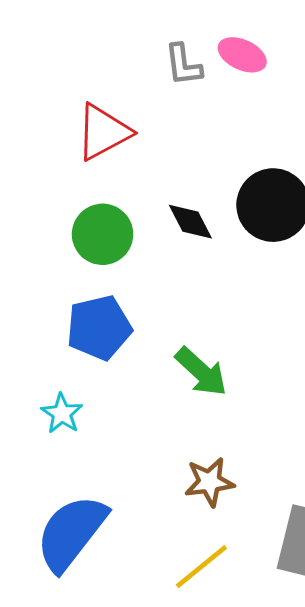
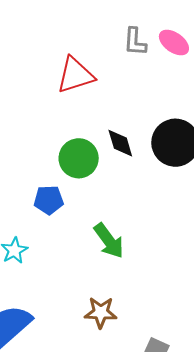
green circle: (103, 234) -> (79, 158), moved
blue pentagon: (99, 328) -> (49, 200), size x0.7

